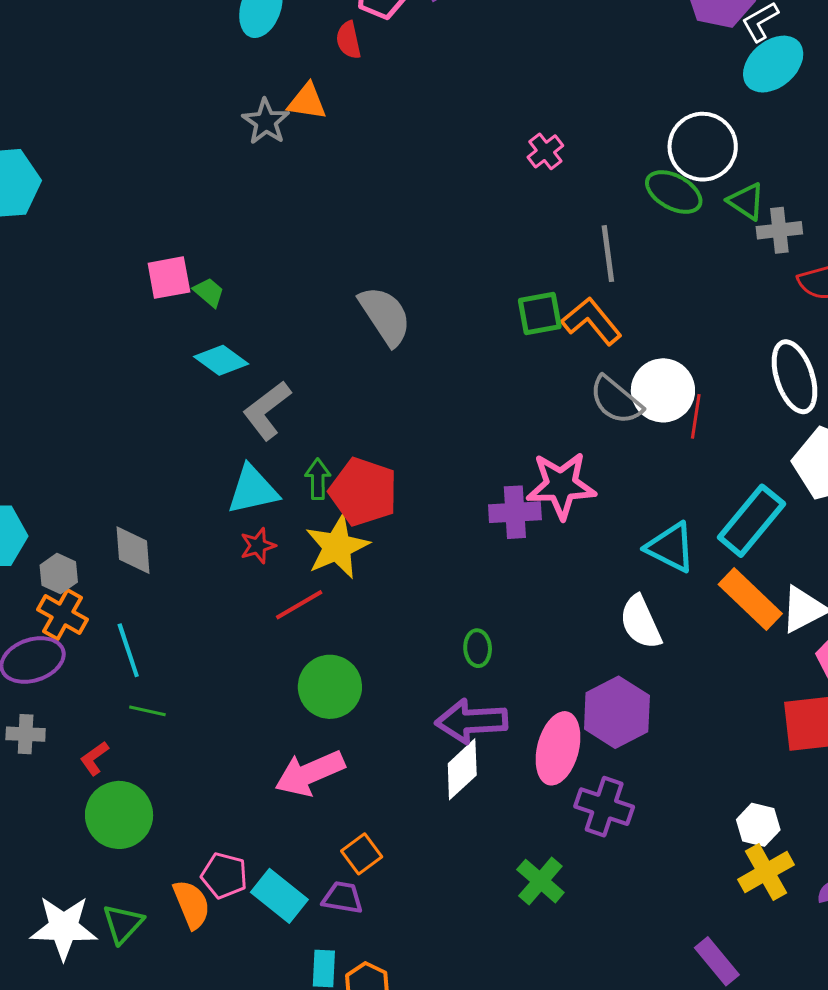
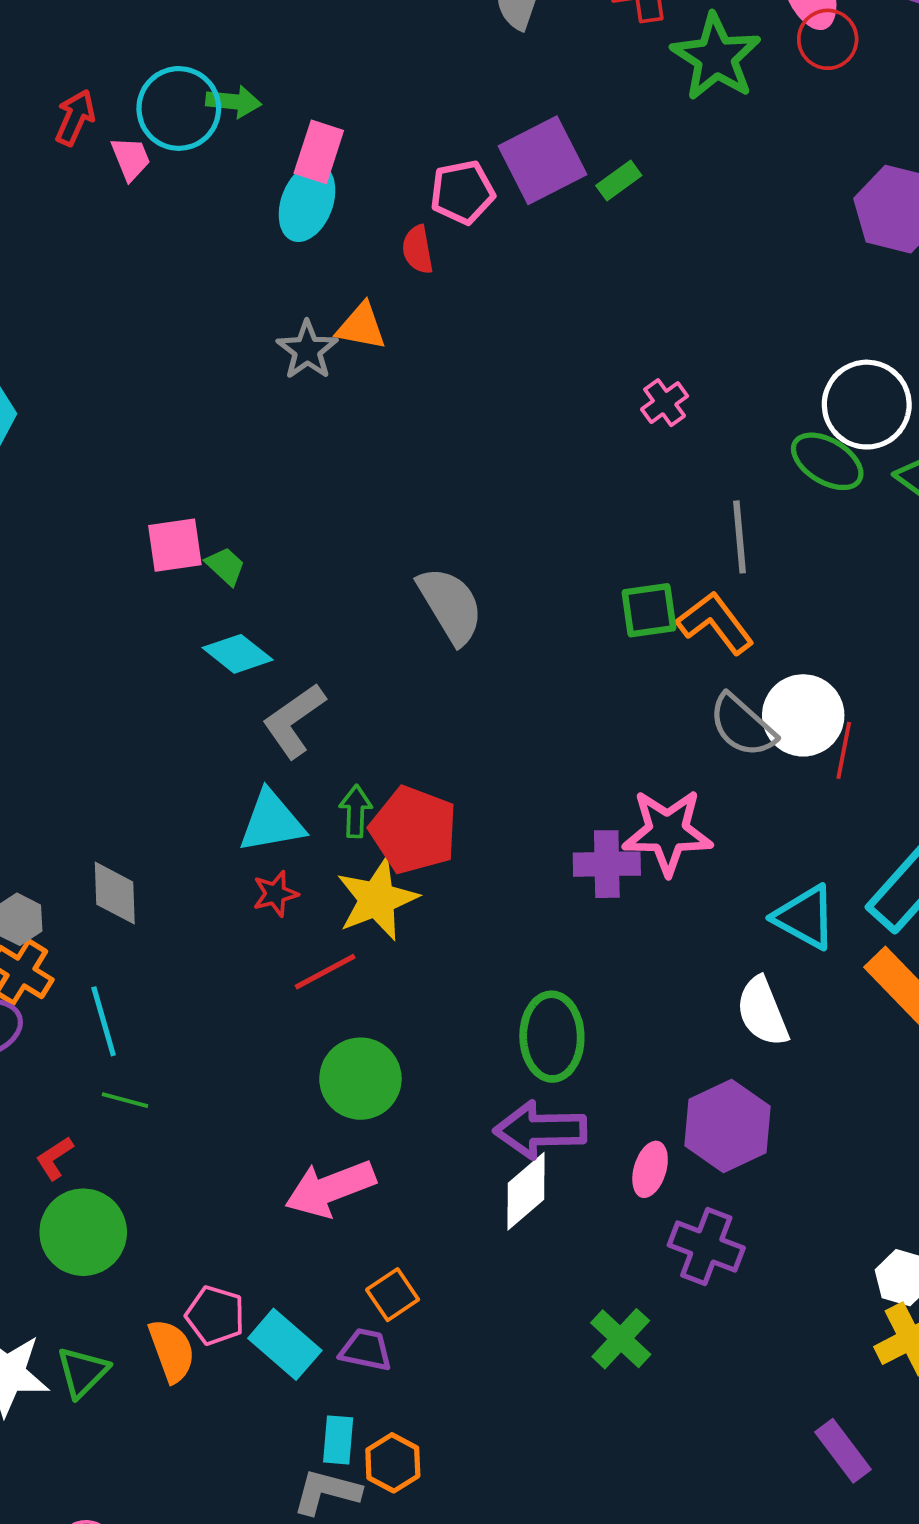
green ellipse: (478, 648) -> (552, 1037), size x1.8
pink ellipse: (558, 748) -> (650, 1169), size x0.6

